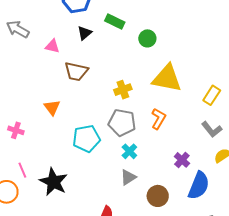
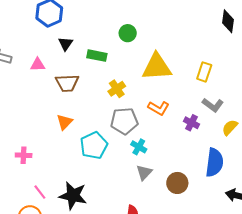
green rectangle: (115, 22) -> (97, 56), moved
orange triangle: (52, 107) -> (65, 122), moved, turned 36
orange L-shape: (158, 119) -> (159, 108), turned 105
purple cross: (182, 160) -> (191, 123), moved

